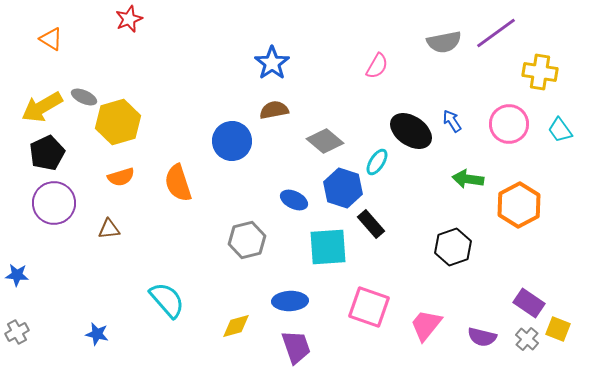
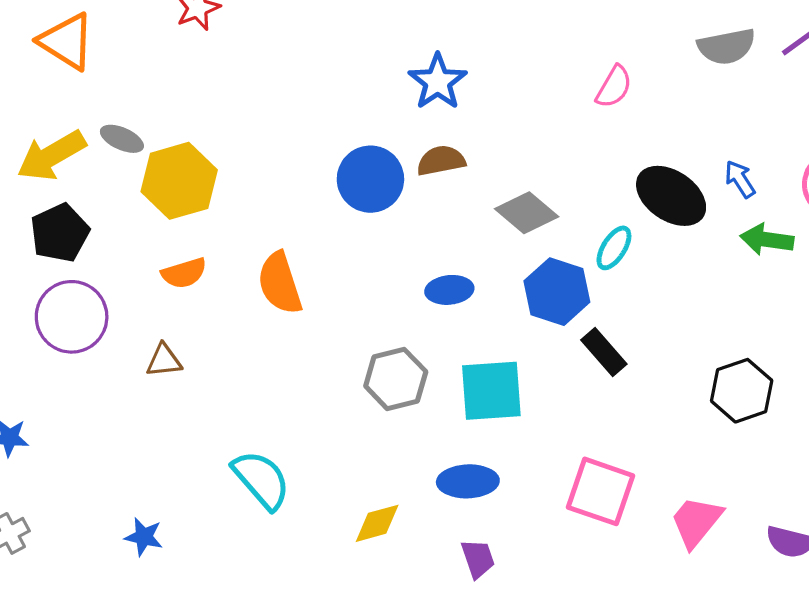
orange triangle: (51, 39) -> (67, 41), size x1.5
blue circle: (232, 141) -> (370, 179), moved
green arrow: (468, 179) -> (767, 240), moved
blue ellipse: (294, 200) -> (449, 290), moved, turned -32
cyan square: (328, 247) -> (491, 391), moved
purple trapezoid: (296, 347) -> (478, 559), size x0.7

